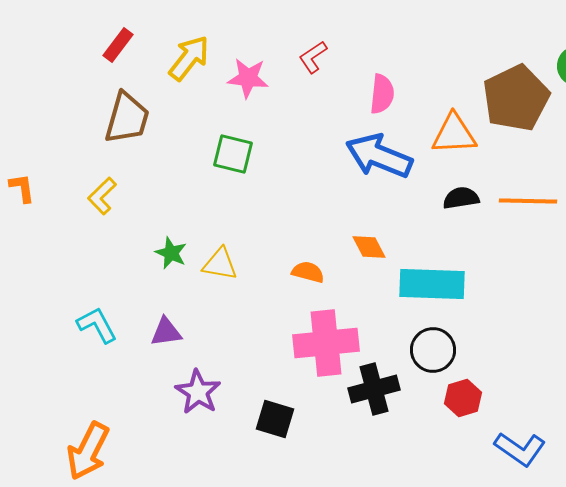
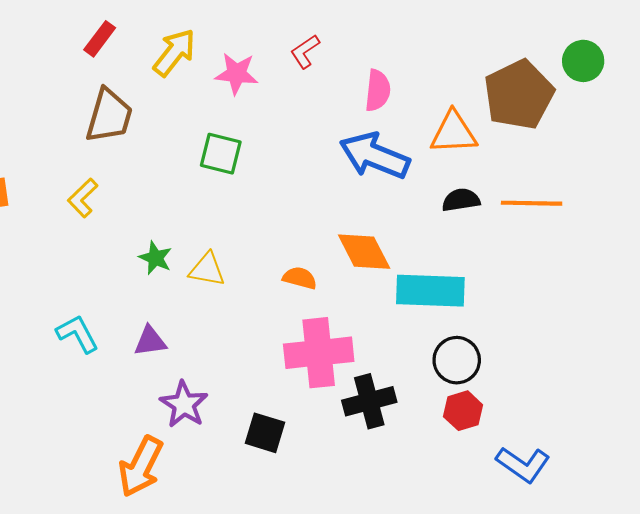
orange diamond: (369, 247) -> (364, 252), size x1.5
black circle: (433, 350) -> (457, 360), moved
orange arrow: (88, 451) -> (141, 467), moved

